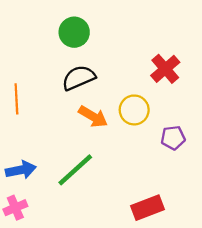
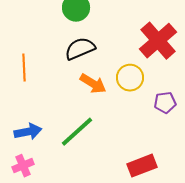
red cross: (165, 69) -> (158, 41), size x1.4

